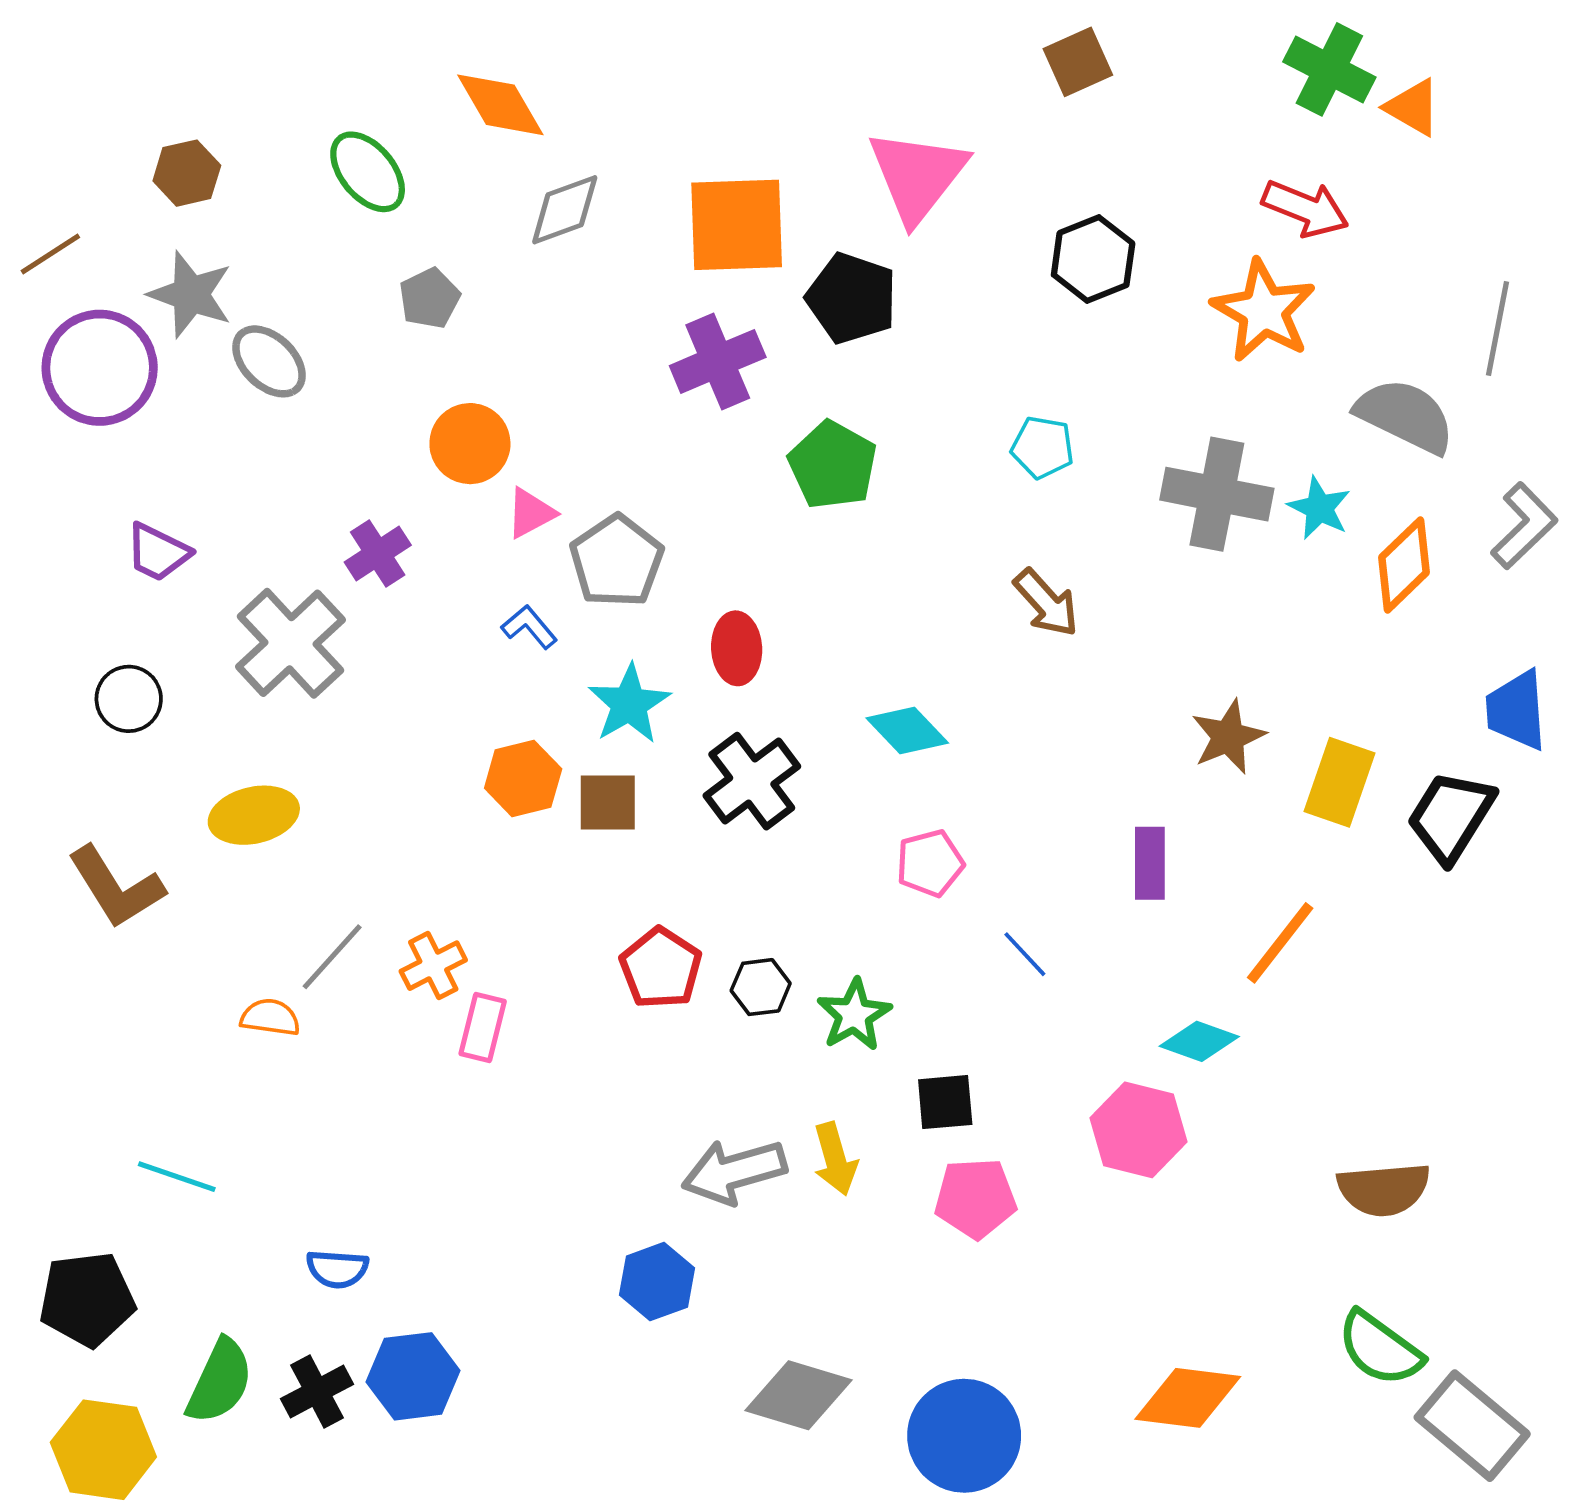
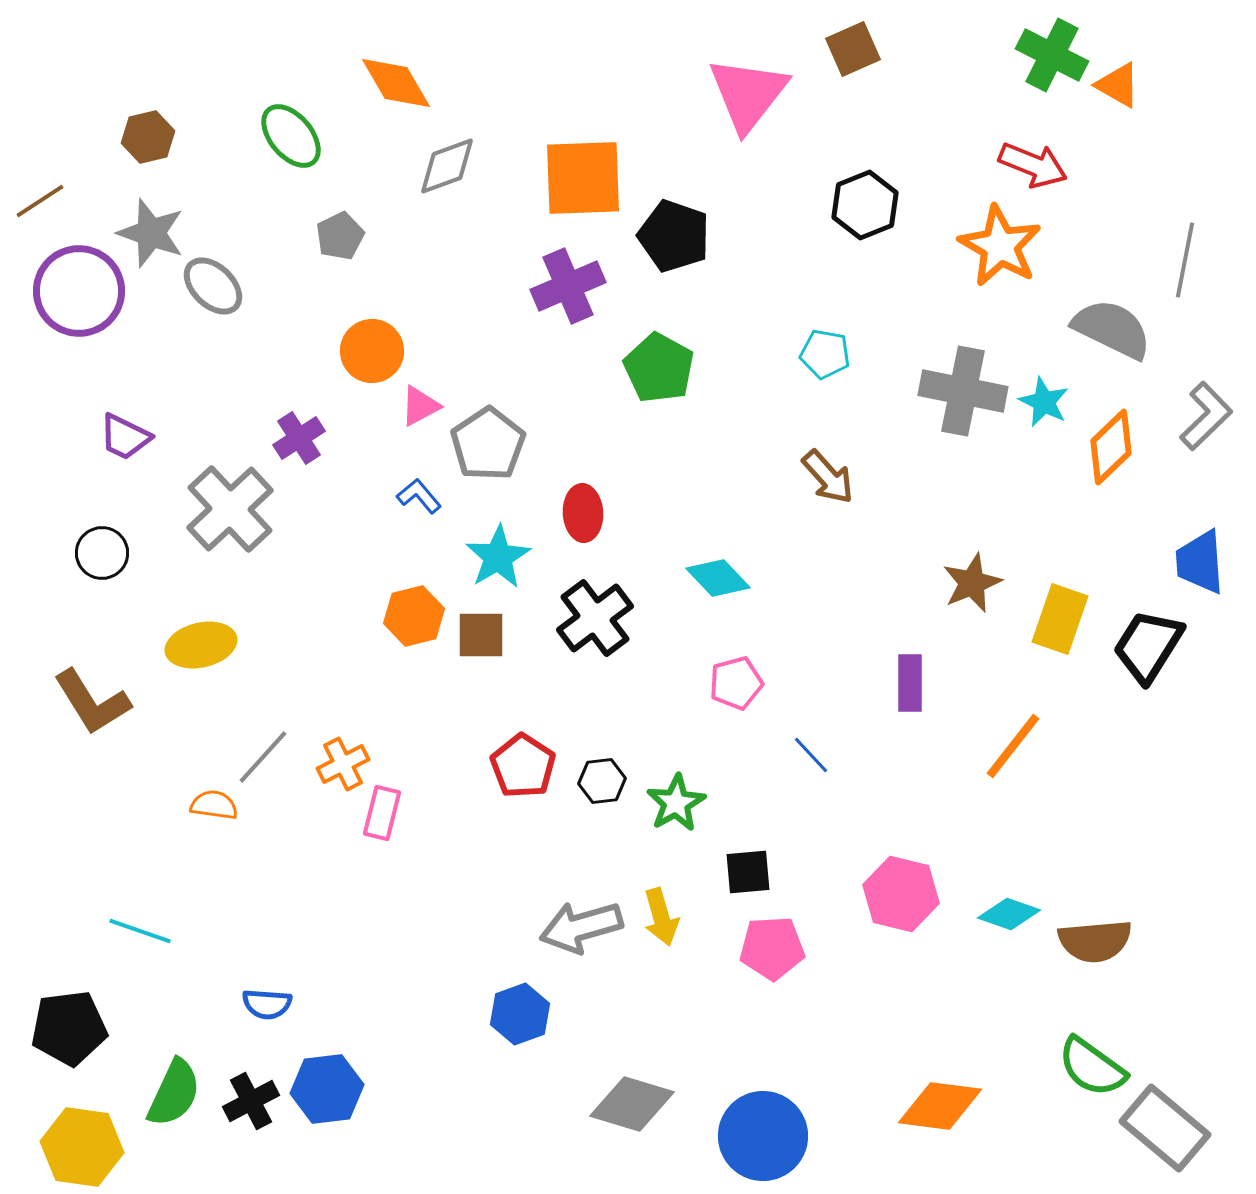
pink triangle: (917, 176) -> (748, 94), moved
cyan diamond: (1199, 1041) -> (1009, 914), moved

